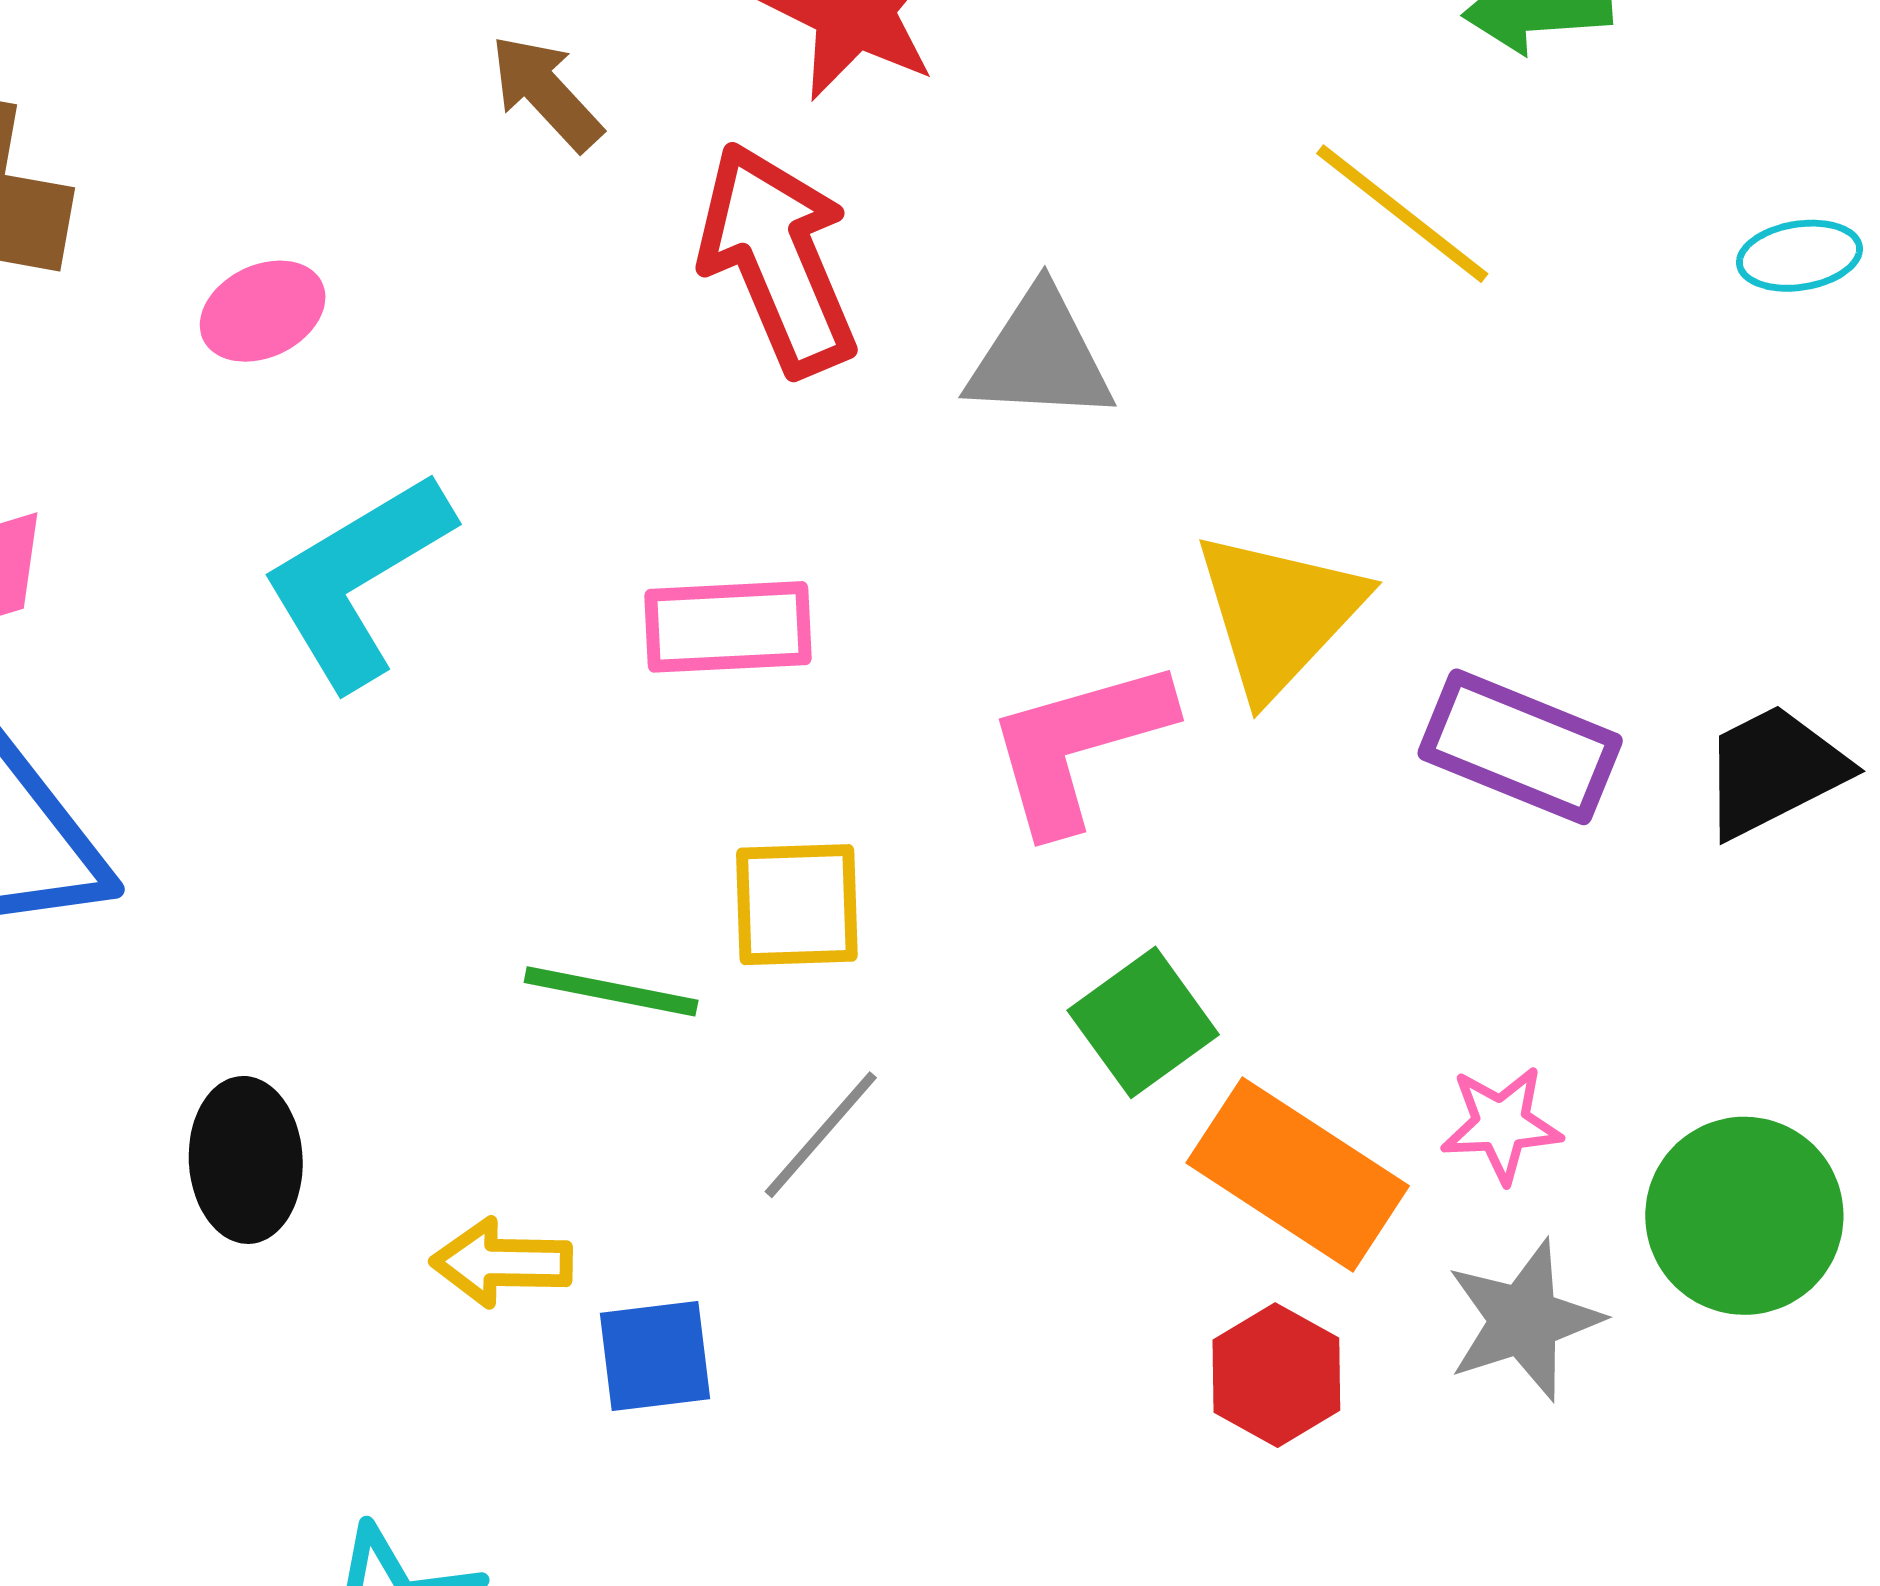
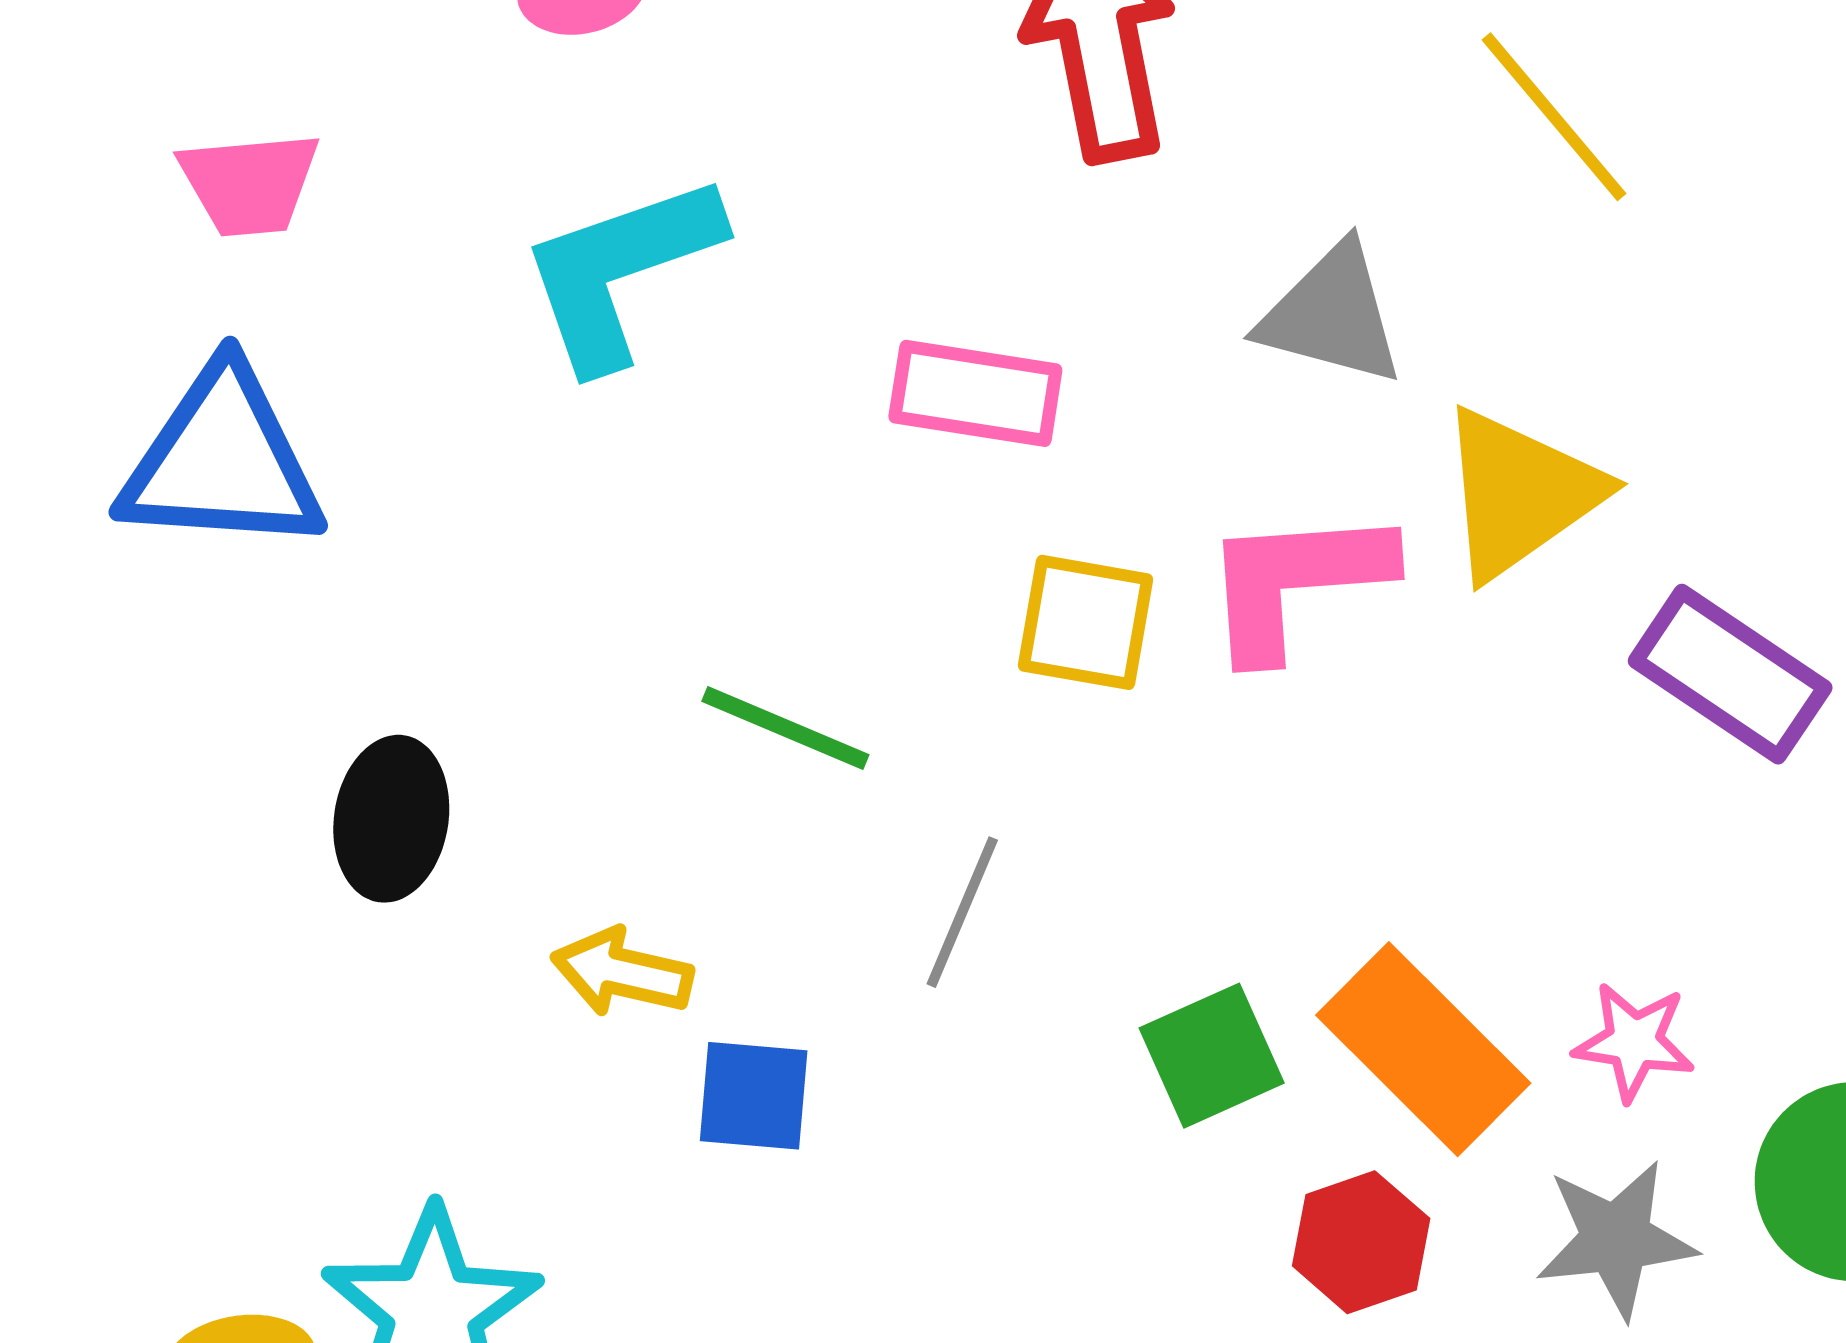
yellow line: (1402, 214) -> (1554, 117), moved
gray triangle: (1040, 356) -> (1332, 315), moved
yellow square: (797, 905) -> (1086, 622), moved
green square: (1143, 1022) -> (1212, 1056), moved
gray line: (821, 1135) -> (962, 912), turned -30

